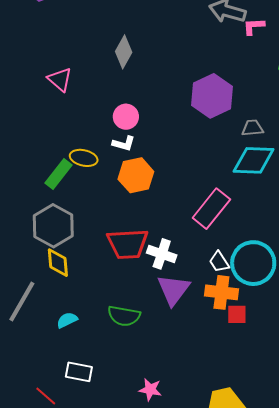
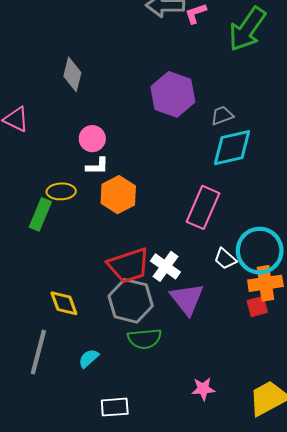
gray hexagon: (53, 226) -> (131, 301), moved
white cross: (162, 254) -> (165, 266), turned 32
orange cross: (221, 292) -> (265, 283), moved
pink star: (150, 390) -> (203, 389), moved

